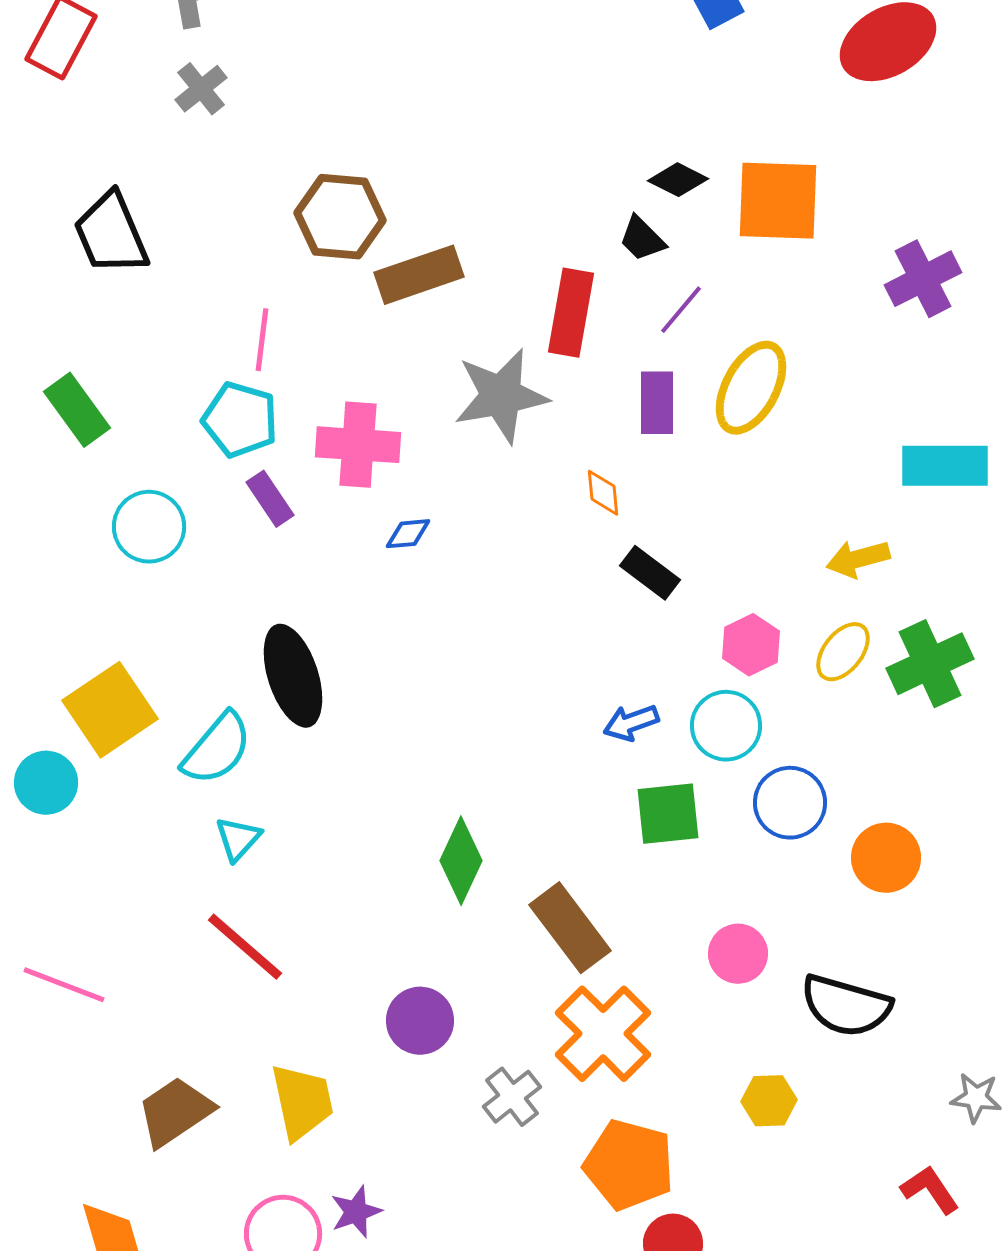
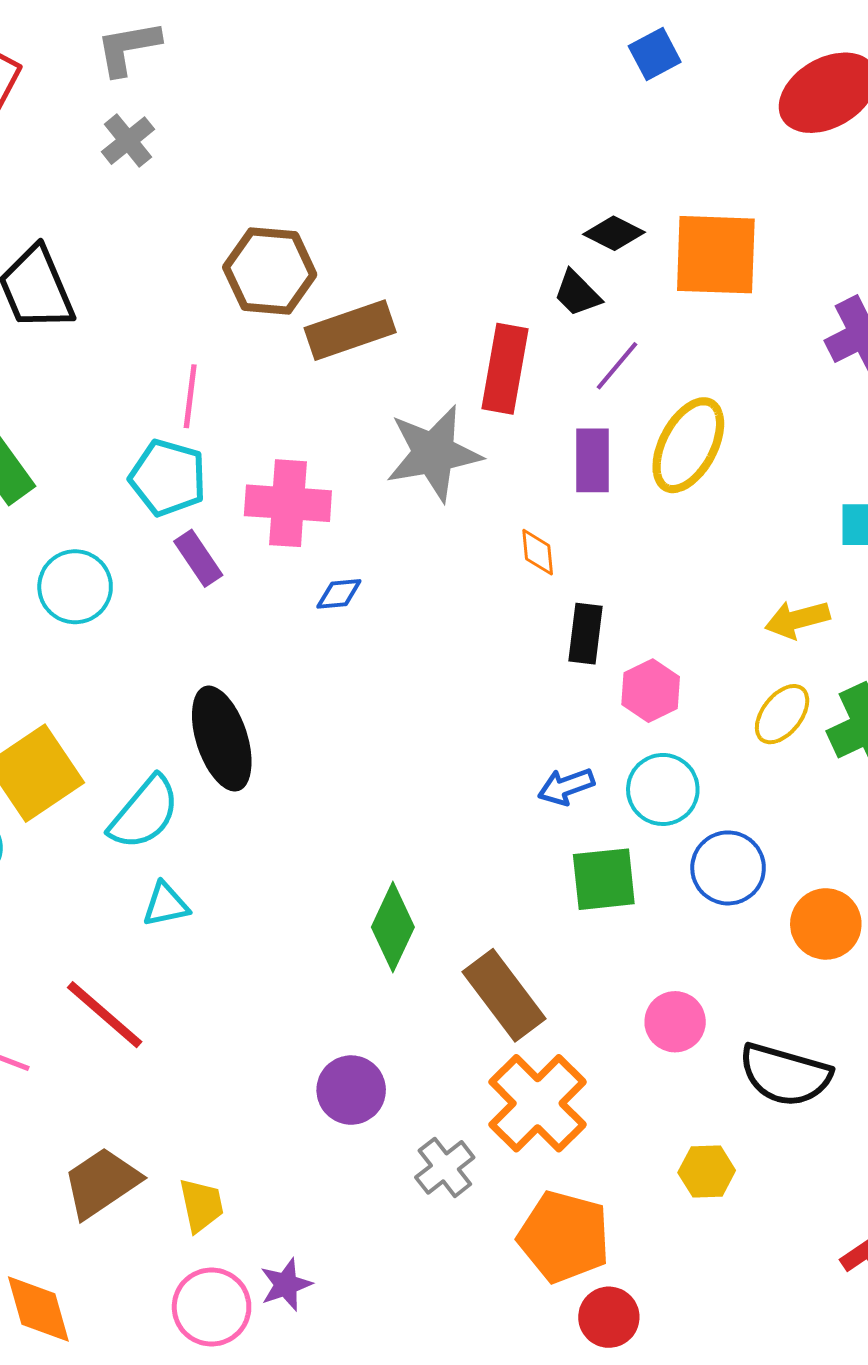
black rectangle: (650, 573) -> (585, 634), turned 60
pink hexagon: (751, 645) -> (651, 691), moved
cyan triangle: (238, 839) -> (166, 905), turned 36
red line: (245, 947) -> (105, 1015), moved
yellow trapezoid: (302, 1102) -> (201, 1205), moved, size x0.7

